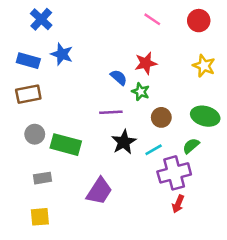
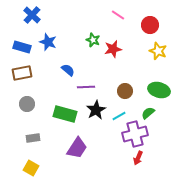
red circle: (199, 21) -> (150, 25), moved
blue semicircle: (119, 77) -> (68, 70), moved
green star: (141, 92) -> (93, 40), moved
green rectangle: (66, 145) -> (65, 114), moved
yellow square: (40, 217) -> (31, 168), turned 35

